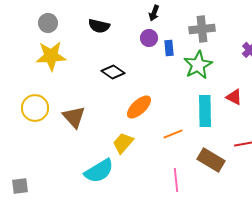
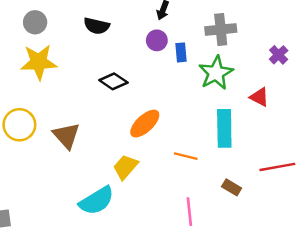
red triangle: (234, 97) -> (259, 97), moved
orange line: (173, 134) -> (186, 156), turned 36
brown rectangle: (211, 160) -> (232, 187), size x0.6

